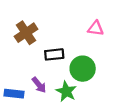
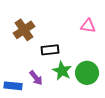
green circle: (83, 69) -> (87, 73), moved
green star: (66, 91) -> (62, 71), moved

